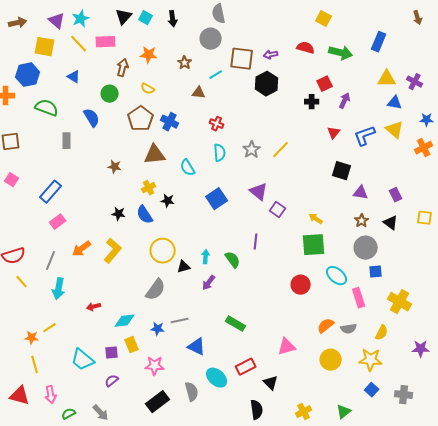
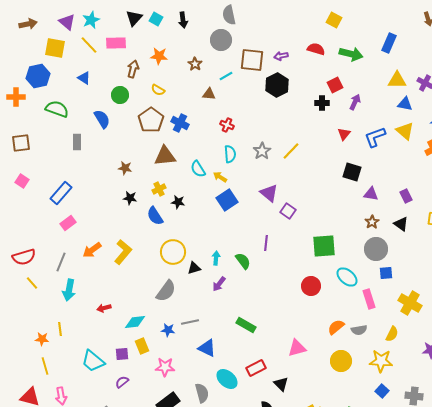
black star: (119, 214) -> (130, 198), moved
yellow arrow: (316, 219) -> (220, 177), moved
yellow line: (50, 328) -> (60, 329), turned -64

